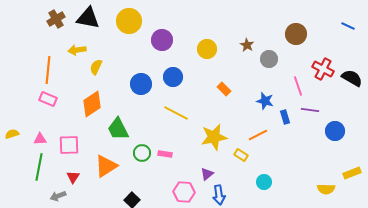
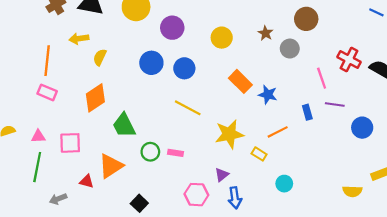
brown circle: (296, 34) -> (306, 19), moved
blue circle: (141, 84) -> (151, 63), moved
orange rectangle: (224, 89) -> (240, 81), size x1.5
blue star: (265, 101) -> (268, 95), moved
red triangle: (73, 177) -> (87, 181), moved, turned -48

